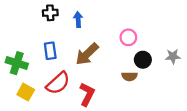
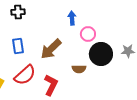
blue arrow: (78, 20) -> (72, 18), moved
black circle: (143, 60) -> (101, 54), size x1.5
brown semicircle: (129, 76) -> (79, 69), moved

